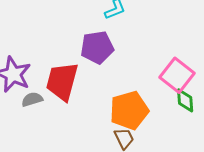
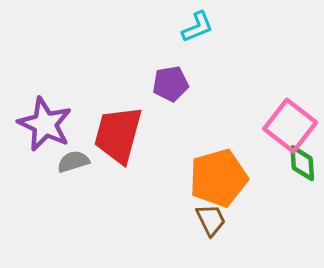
purple pentagon: (97, 47) -> (171, 84), size x0.7

